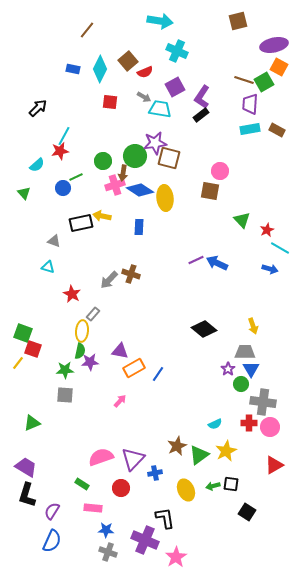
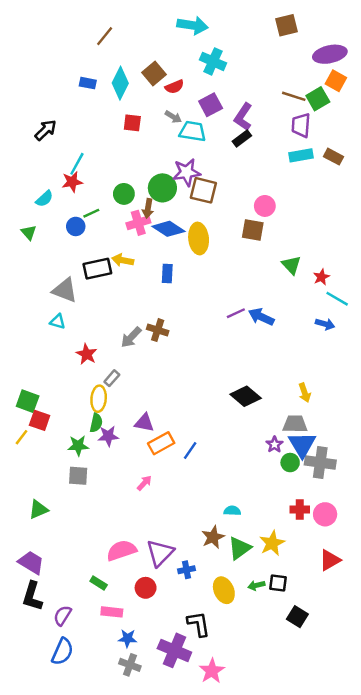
gray triangle: (54, 241) -> (65, 290), size x1.6
blue triangle: (251, 369) -> (302, 444), size x1.4
gray cross: (263, 402) -> (320, 463), moved
cyan semicircle: (215, 424) -> (232, 511), moved, turned -152

